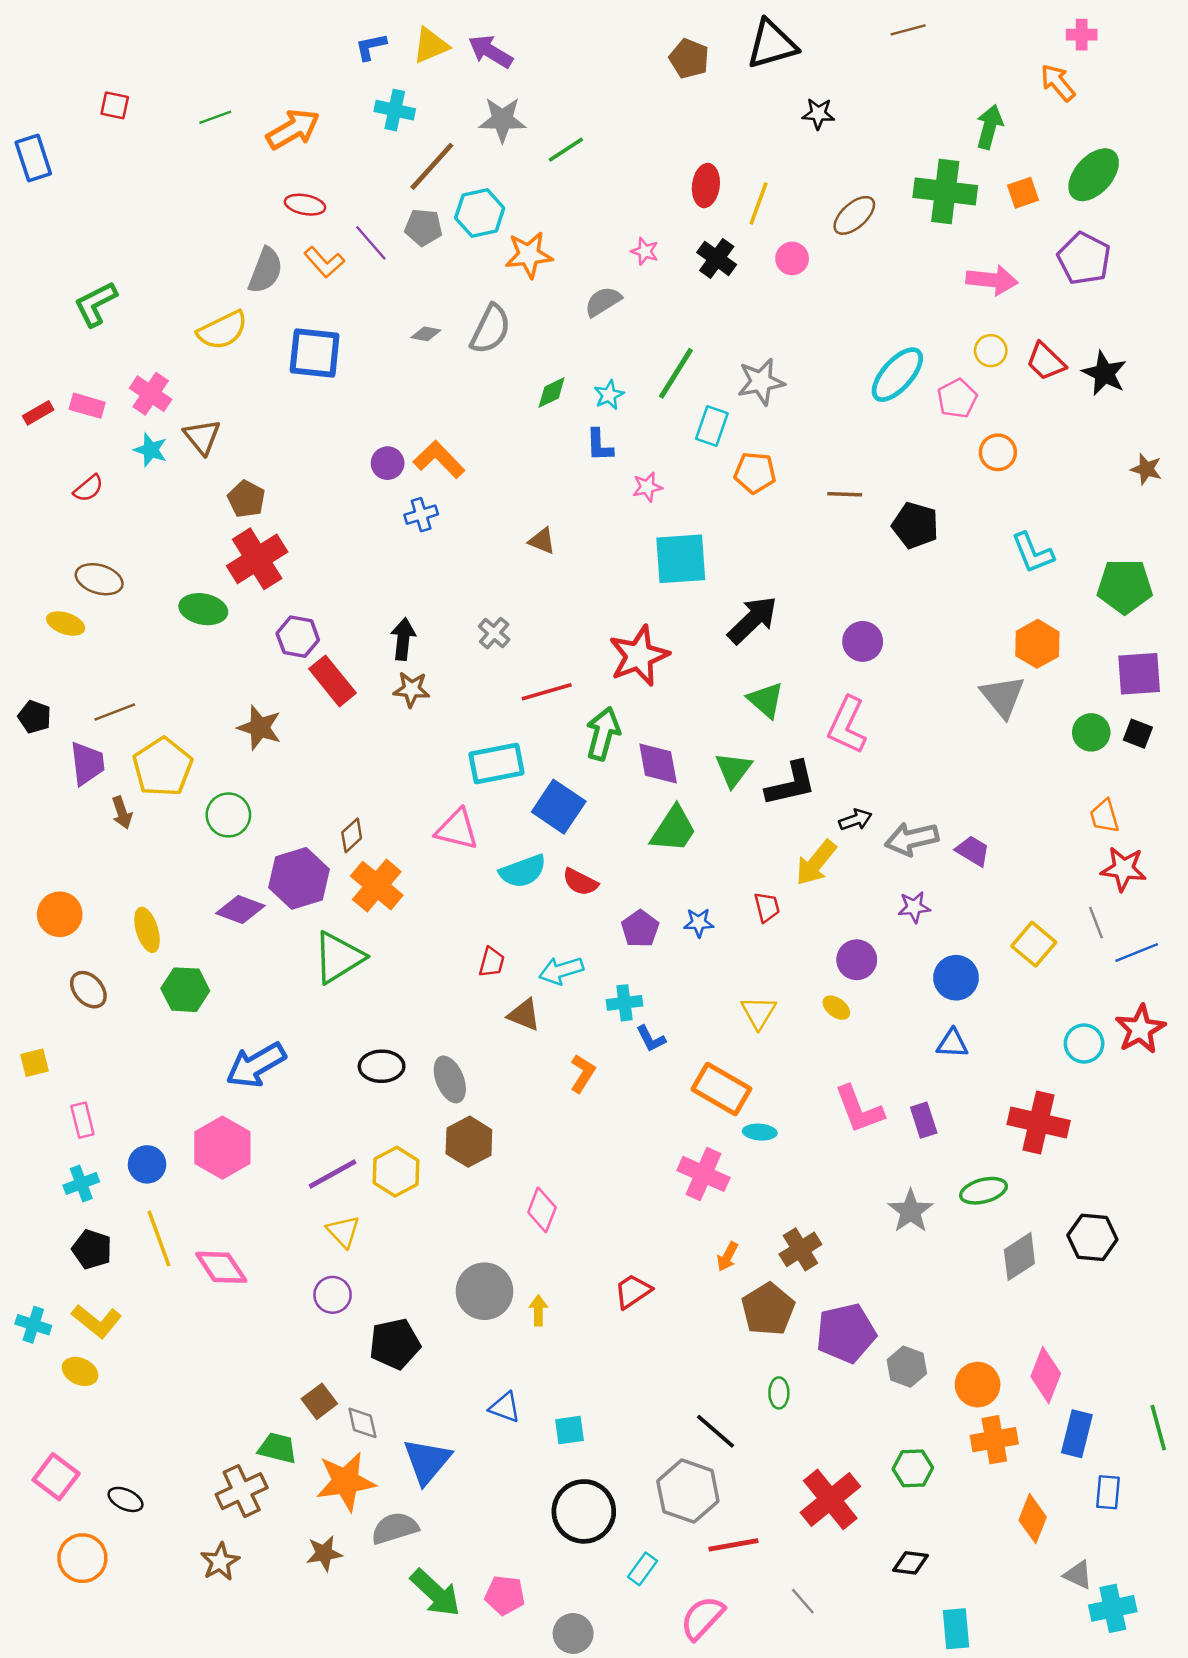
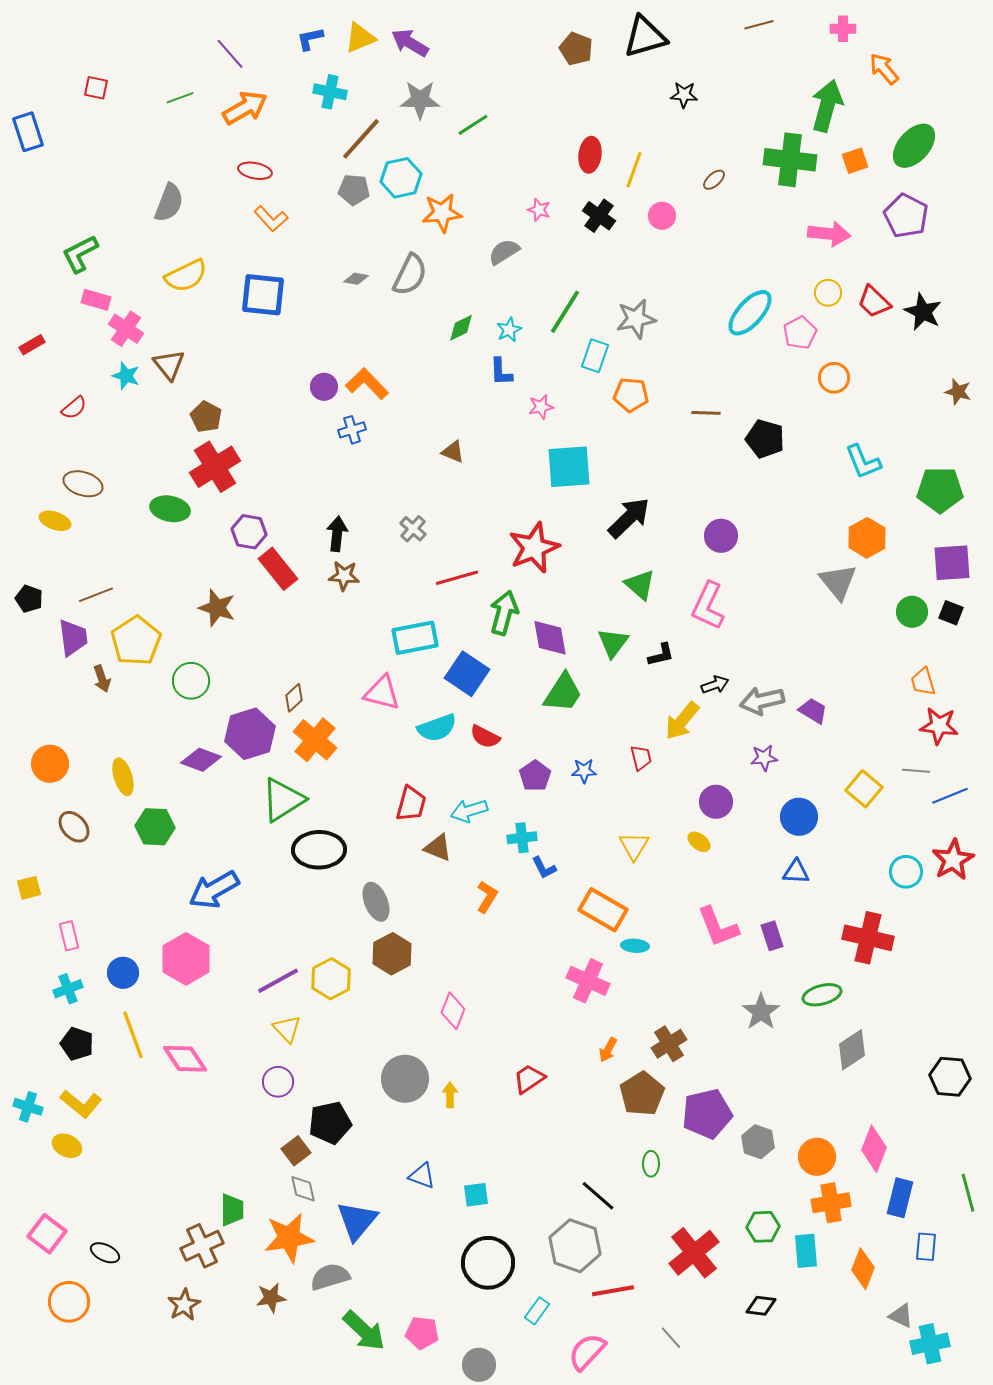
pink cross: (1082, 35) -> (843, 29), moved
green arrow: (990, 127) -> (827, 106), size x1.4
brown ellipse: (854, 215) -> (714, 180), size x0.6
purple line: (371, 243) -> (230, 54), moved
gray semicircle: (266, 270) -> (169, 203), moved
pink rectangle: (87, 406) -> (96, 300), moved
black L-shape: (791, 784) -> (661, 655), size x0.6
gray line: (1096, 923) -> (916, 771), turned -64
red trapezoid: (492, 962) -> (411, 804), size x1.4
black ellipse: (382, 1066) -> (319, 850), moved, size x1.4
black hexagon: (1092, 1237) -> (950, 1077), moved
brown square: (319, 1401) -> (296, 1151), moved
green trapezoid: (277, 1448) -> (232, 1210), turned 76
cyan rectangle: (956, 1629) -> (806, 1251), moved

